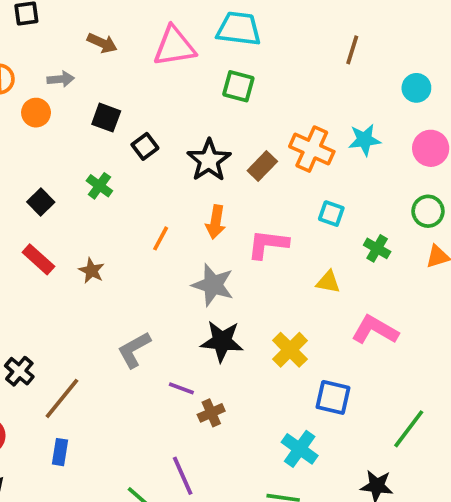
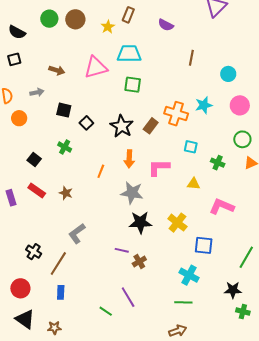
orange circle: (36, 113) -> (19, 118), moved
gray L-shape: (134, 350) -> (77, 234), moved

